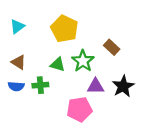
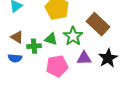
brown rectangle: (112, 47) -> (98, 24), size x1.6
green cross: (40, 85) -> (34, 46), moved
pink pentagon: (79, 109) -> (57, 66), moved

